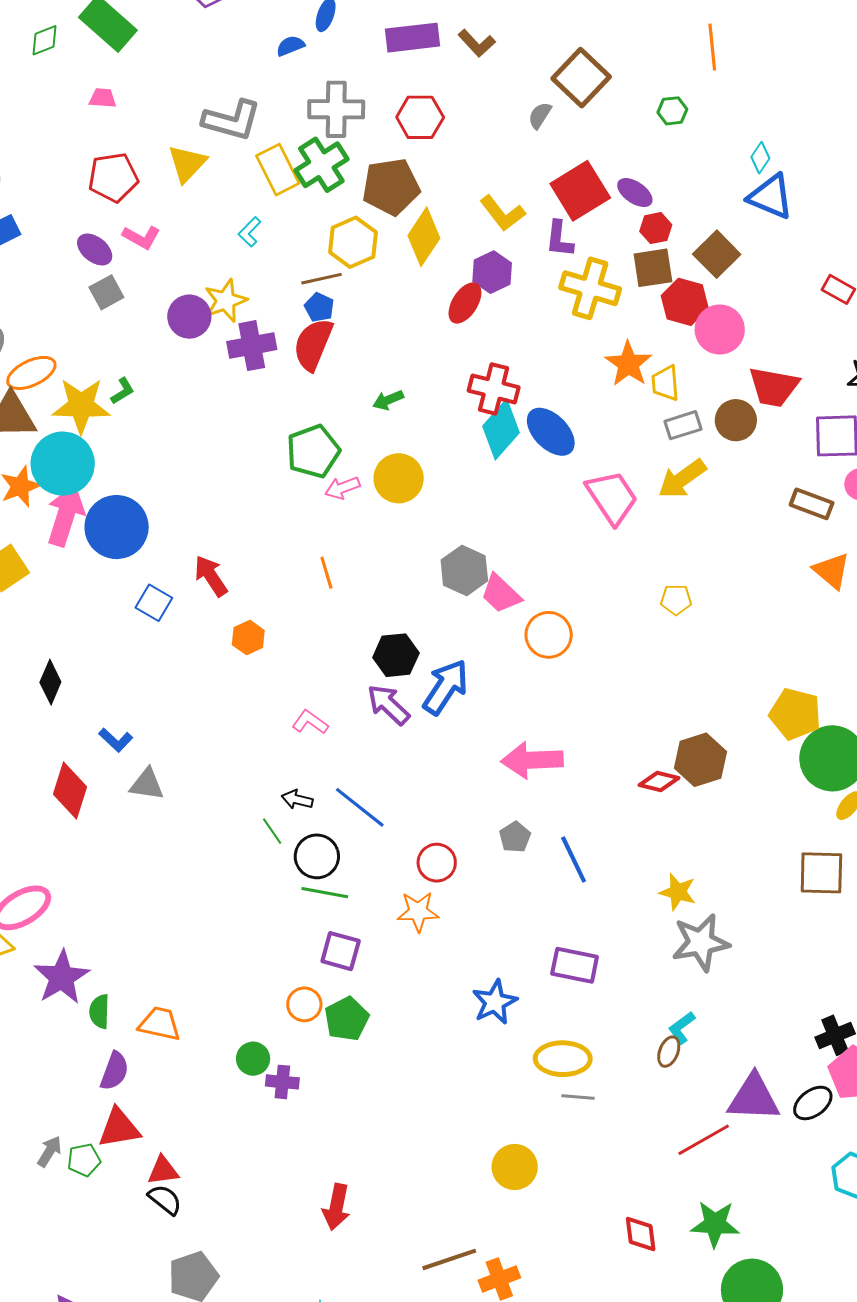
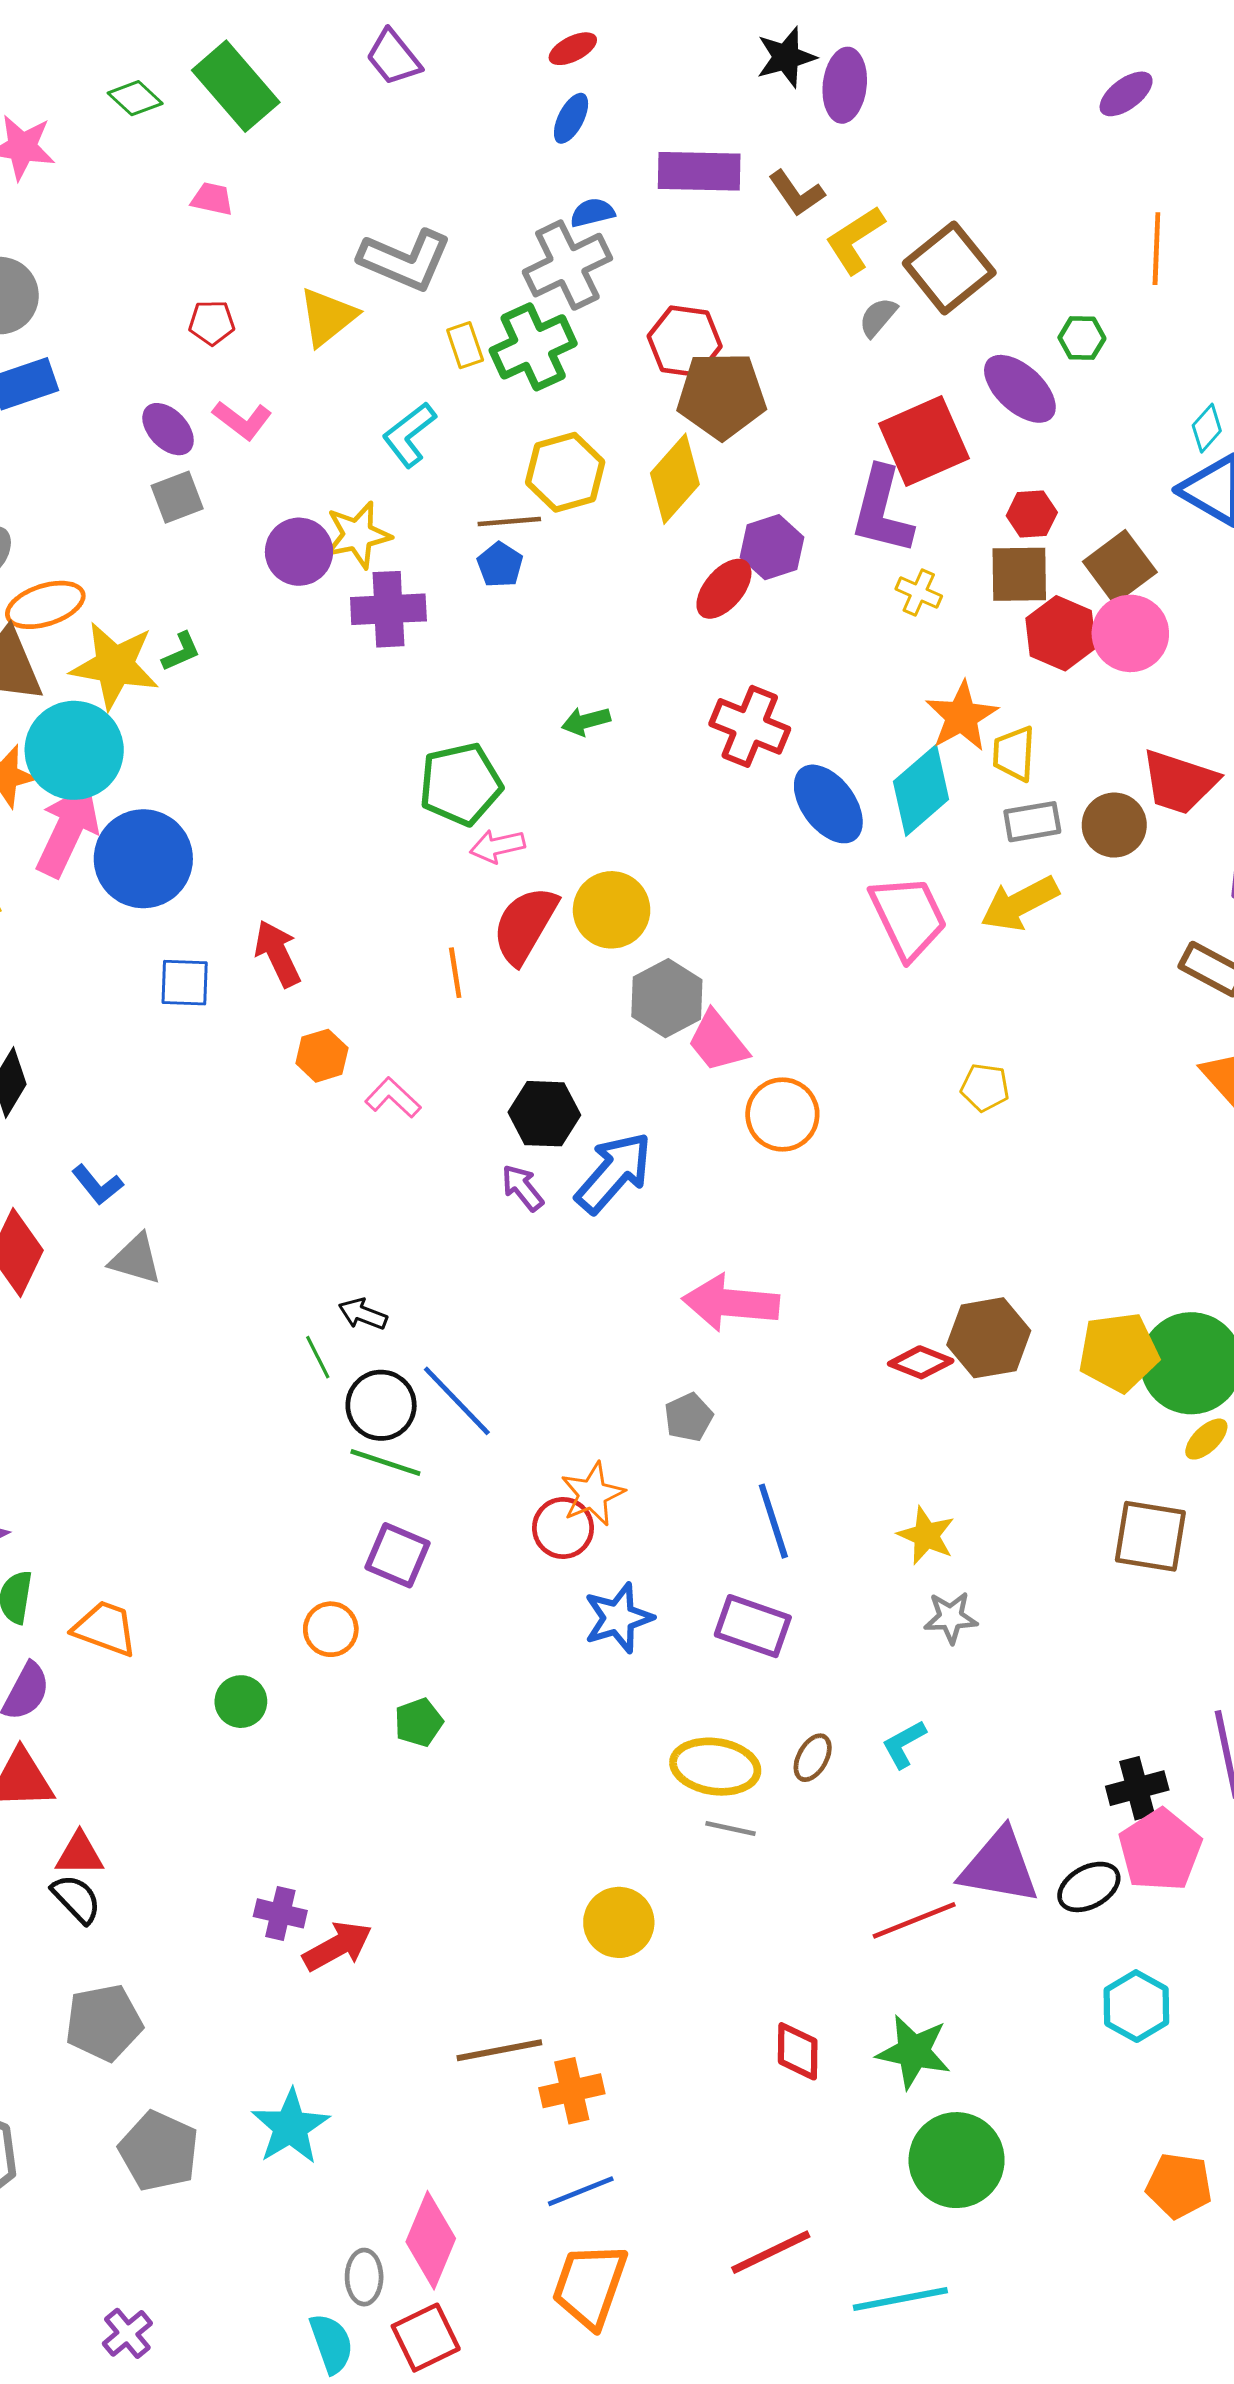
green diamond: (45, 40) -> (135, 98), turned 56
blue semicircle: (290, 46) -> (592, 213), moved
gray cross: (336, 109) -> (567, 265), turned -34
red hexagon: (420, 117) -> (685, 341), moved
yellow rectangle: (278, 170) -> (465, 345), size x0.6
red pentagon: (113, 177) -> (212, 323), size x0.6
brown pentagon: (391, 187) -> (722, 395), moved
purple ellipse: (635, 193) -> (1020, 389), moved, size x1.4
yellow L-shape: (502, 213) -> (855, 240), moved, turned 87
cyan L-shape: (250, 232) -> (409, 435), size x1.4
purple L-shape: (559, 239) -> (882, 510), size x1.5
yellow cross: (590, 288) -> (919, 592), size x0.5
pink circle: (720, 330) -> (1130, 633), moved
red semicircle: (313, 344) -> (525, 925), moved
cyan diamond: (501, 429) -> (921, 790), moved
yellow circle: (399, 478) -> (612, 910), moved
blue square: (154, 603) -> (185, 983), turned -36
purple arrow: (388, 705) -> (522, 1188), size x0.7
yellow pentagon: (795, 714) -> (1119, 1352), moved, turned -30
pink L-shape: (310, 722) -> (393, 1098), moved
blue line: (360, 807) -> (457, 1401), moved
blue line: (574, 860) -> (773, 1521), moved
red circle: (437, 863) -> (563, 1528), moved
orange star: (418, 912) -> (592, 1494), moved, turned -30
gray star: (701, 942) -> (951, 1617), size x0.6
blue star: (495, 1002) -> (618, 1618), moved
green pentagon: (347, 1019) -> (419, 1722), moved, size x0.7
brown ellipse: (669, 1052) -> (813, 1758), moved
purple cross: (282, 1082) -> (280, 1913), moved
red arrow: (336, 1207) -> (337, 1946), turned -138

